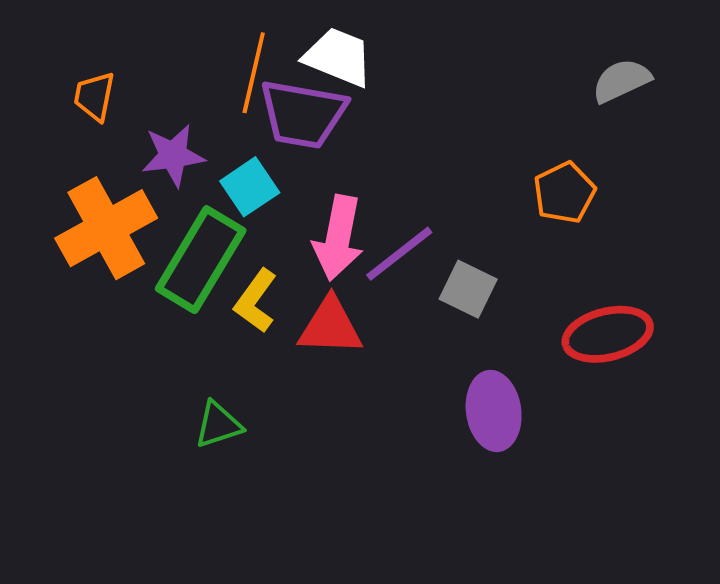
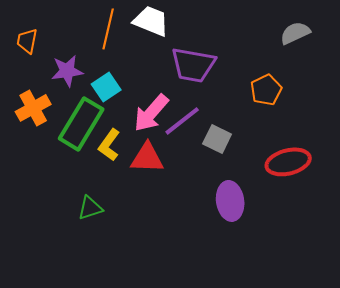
purple trapezoid: (303, 114) -> (193, 65), moved
orange cross: (106, 228) -> (33, 108), size x0.7
pink arrow: (338, 238) -> (151, 113), turned 30

